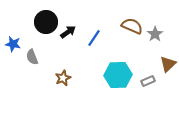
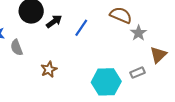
gray star: (155, 34) -> (139, 33), moved
cyan hexagon: (118, 75) -> (106, 82), moved

